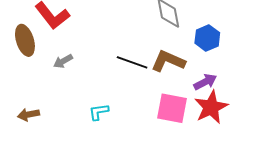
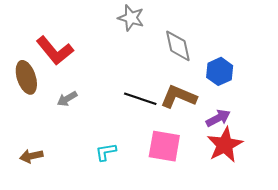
pink square: (172, 108) -> (164, 146), moved

